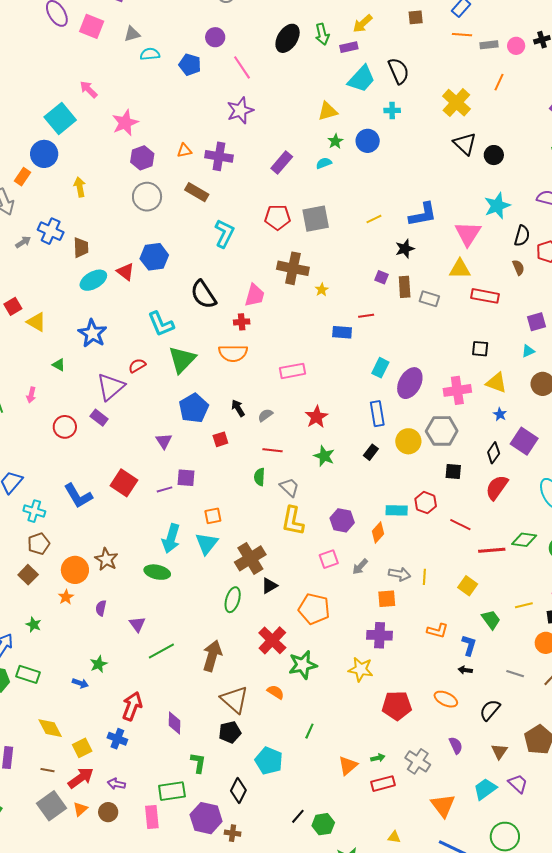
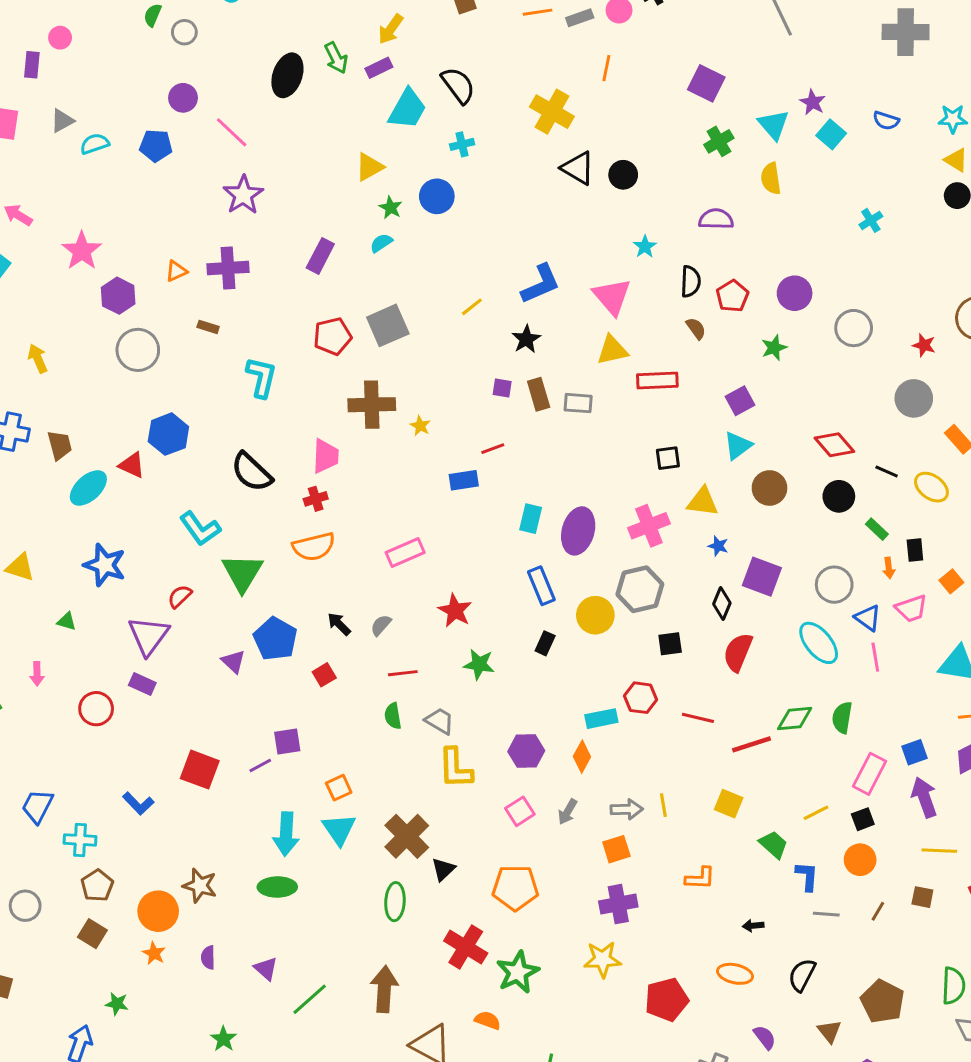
brown rectangle: (197, 192) -> (208, 327), size x0.6
cyan star: (497, 206) -> (645, 247), size x0.6
cyan triangle: (528, 351) -> (738, 446), size x1.5
purple triangle: (164, 441) -> (233, 662), moved
blue L-shape: (78, 496) -> (138, 803), size x0.7
blue L-shape: (469, 645) -> (807, 876), moved

